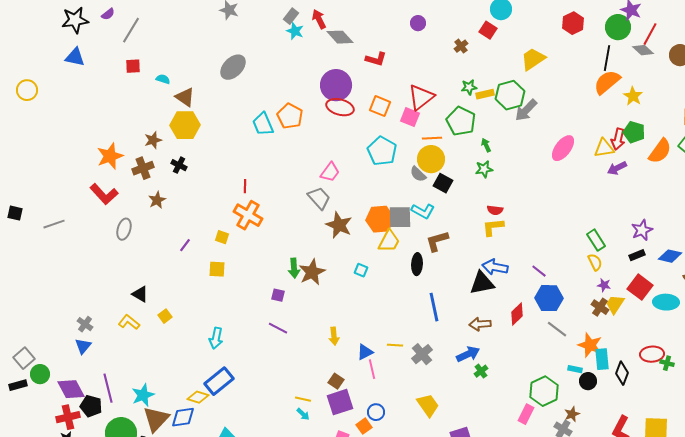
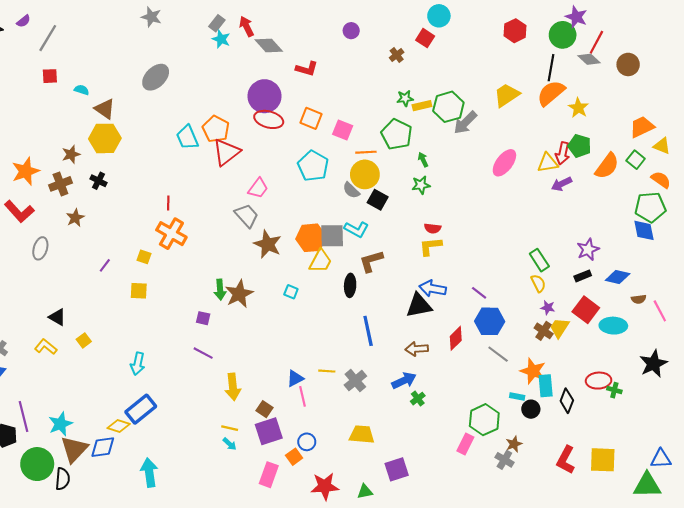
yellow trapezoid: (533, 59) -> (507, 95), moved
red triangle: (421, 97) -> (226, 152), moved
yellow arrow: (334, 336) -> (233, 387), moved, size x1.4
yellow trapezoid: (428, 405) -> (362, 434), turned -50

